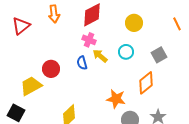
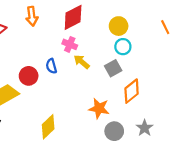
cyan circle: (126, 52) -> (123, 47), moved
gray square: (159, 55) -> (113, 68), moved
blue semicircle: (82, 63) -> (51, 66), moved

